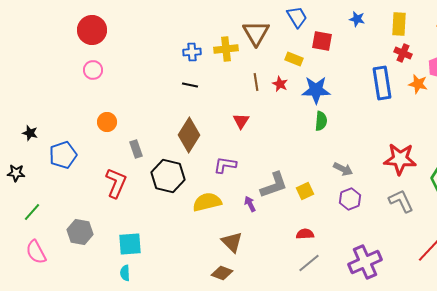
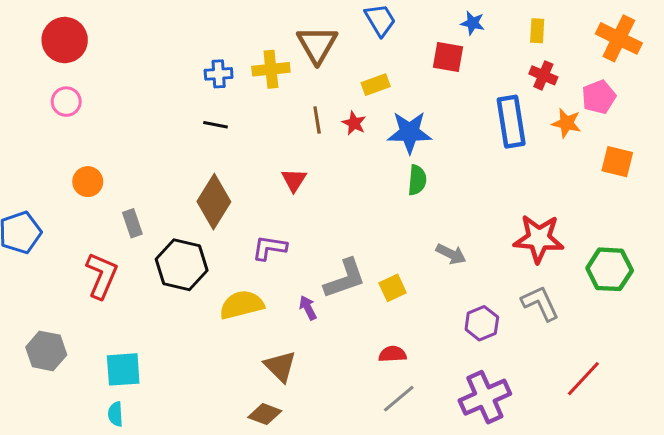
yellow rectangle: (399, 24) -> (537, 31), size x0.7
red square: (322, 41) -> (448, 57), moved
yellow rectangle: (294, 59) -> (376, 85), turned -42
purple hexagon: (350, 199) -> (482, 323), moved

